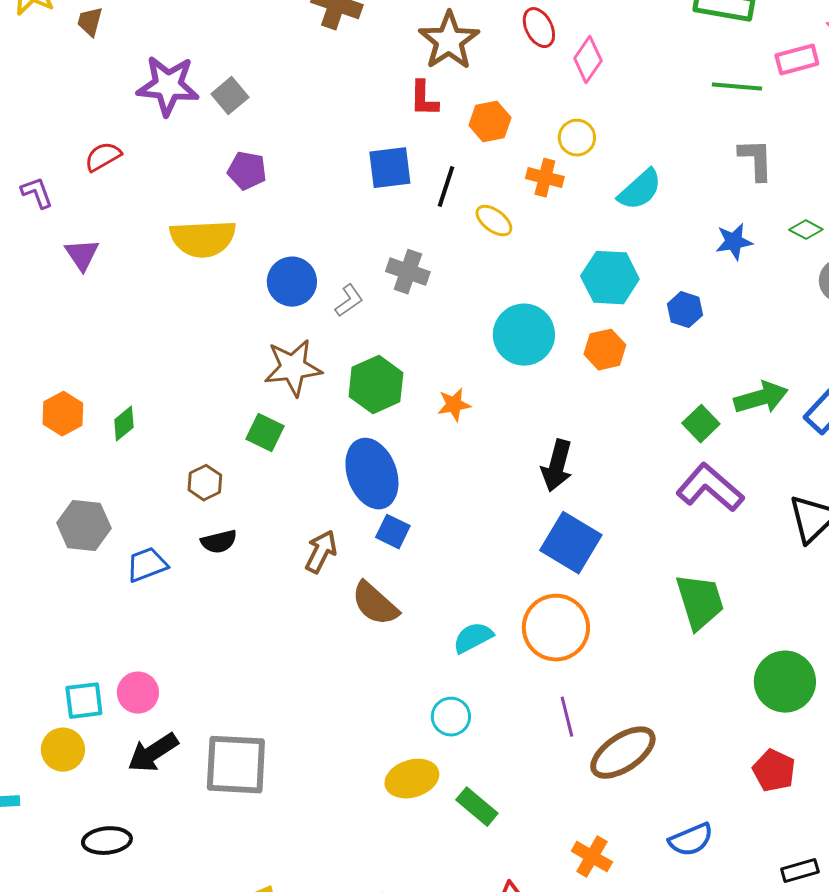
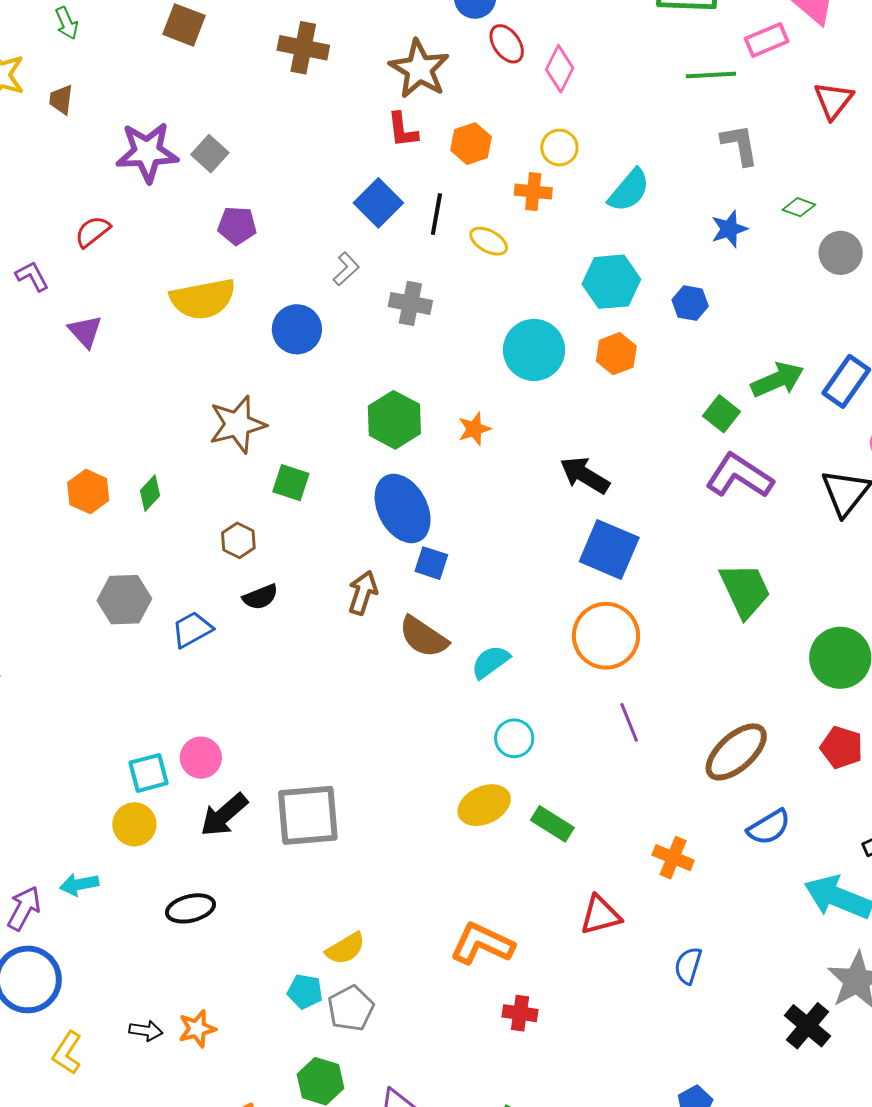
blue square: (390, 168) -> (378, 203), turned -30
gray L-shape: (349, 301) -> (346, 269), moved
brown star: (293, 368) -> (237, 424), moved
black arrow: (557, 466) -> (585, 475), turned 114
cyan semicircle: (473, 638) -> (490, 662), moved
brown ellipse: (623, 753) -> (736, 752), moved

